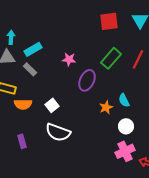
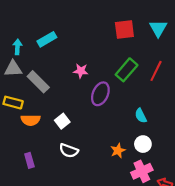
cyan rectangle: (33, 49) -> (47, 39), moved
gray rectangle: (30, 69) -> (38, 82), size x1.5
orange star: (106, 107) -> (118, 151), moved
white semicircle: (58, 132) -> (69, 151), size x0.7

